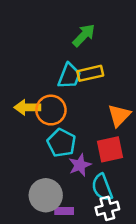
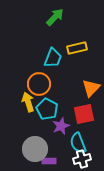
green arrow: (84, 35) -> (55, 17), moved
yellow rectangle: (90, 73) -> (77, 48), moved
yellow arrow: (27, 107) -> (28, 102), moved, turned 72

